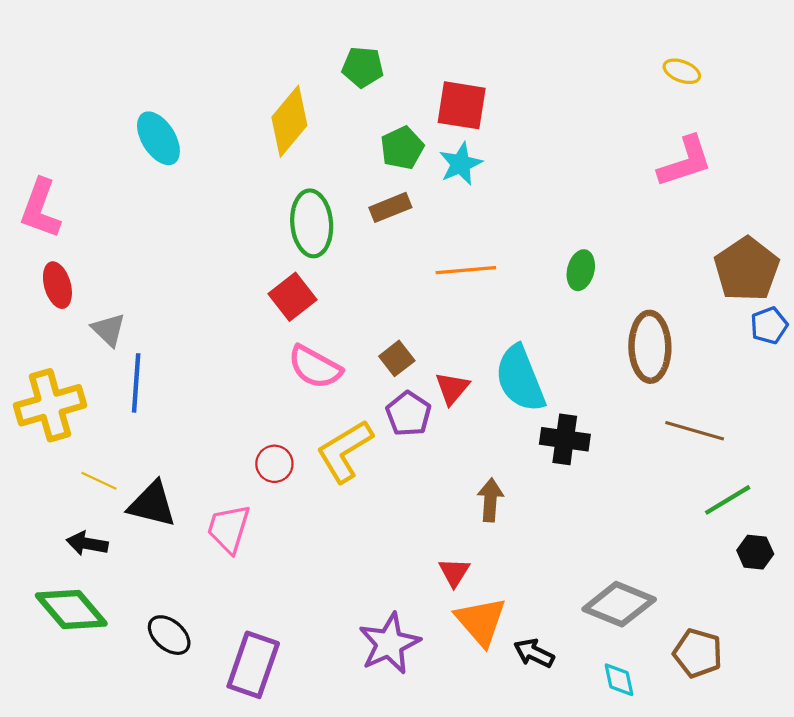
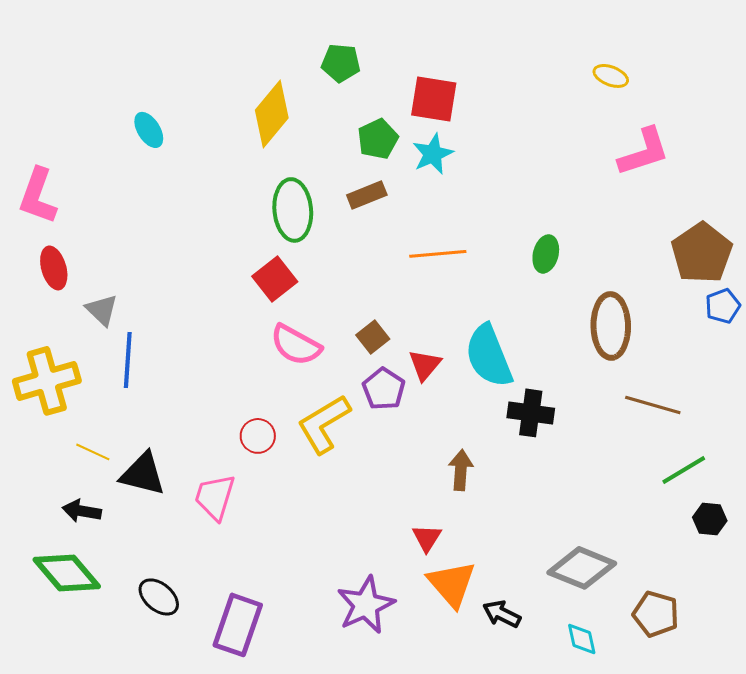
yellow ellipse: (682, 71) -> (611, 76), moved
cyan ellipse: (158, 138) -> (149, 130), size x0.7

